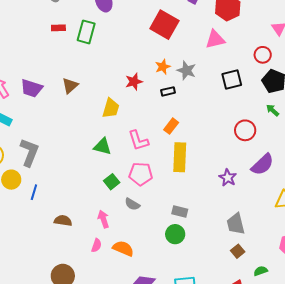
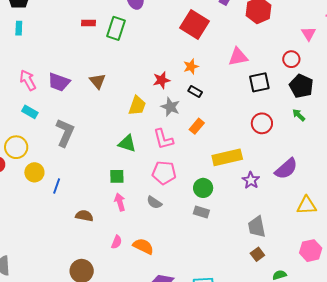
pink triangle: (215, 39) -> (238, 57), moved
gray star: (186, 70) -> (170, 107), moved
brown triangle: (70, 86) -> (98, 81), turned -30
black rectangle: (168, 91) -> (195, 91), turned 40
red circle: (245, 130) -> (262, 123), moved
gray L-shape: (29, 152) -> (65, 133), moved
yellow rectangle: (180, 157) -> (227, 157), moved, turned 72
green square: (112, 182) -> (117, 176), moved, turned 35
pink arrow: (103, 219) -> (120, 202), moved
green circle: (175, 234) -> (203, 188), moved

